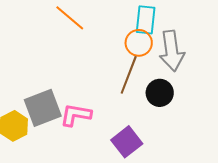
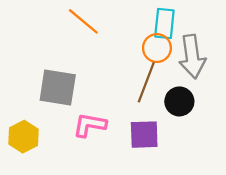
gray square: (43, 108) -> (58, 88), moved, turned 30
purple square: (127, 142) -> (144, 135), moved, turned 36

